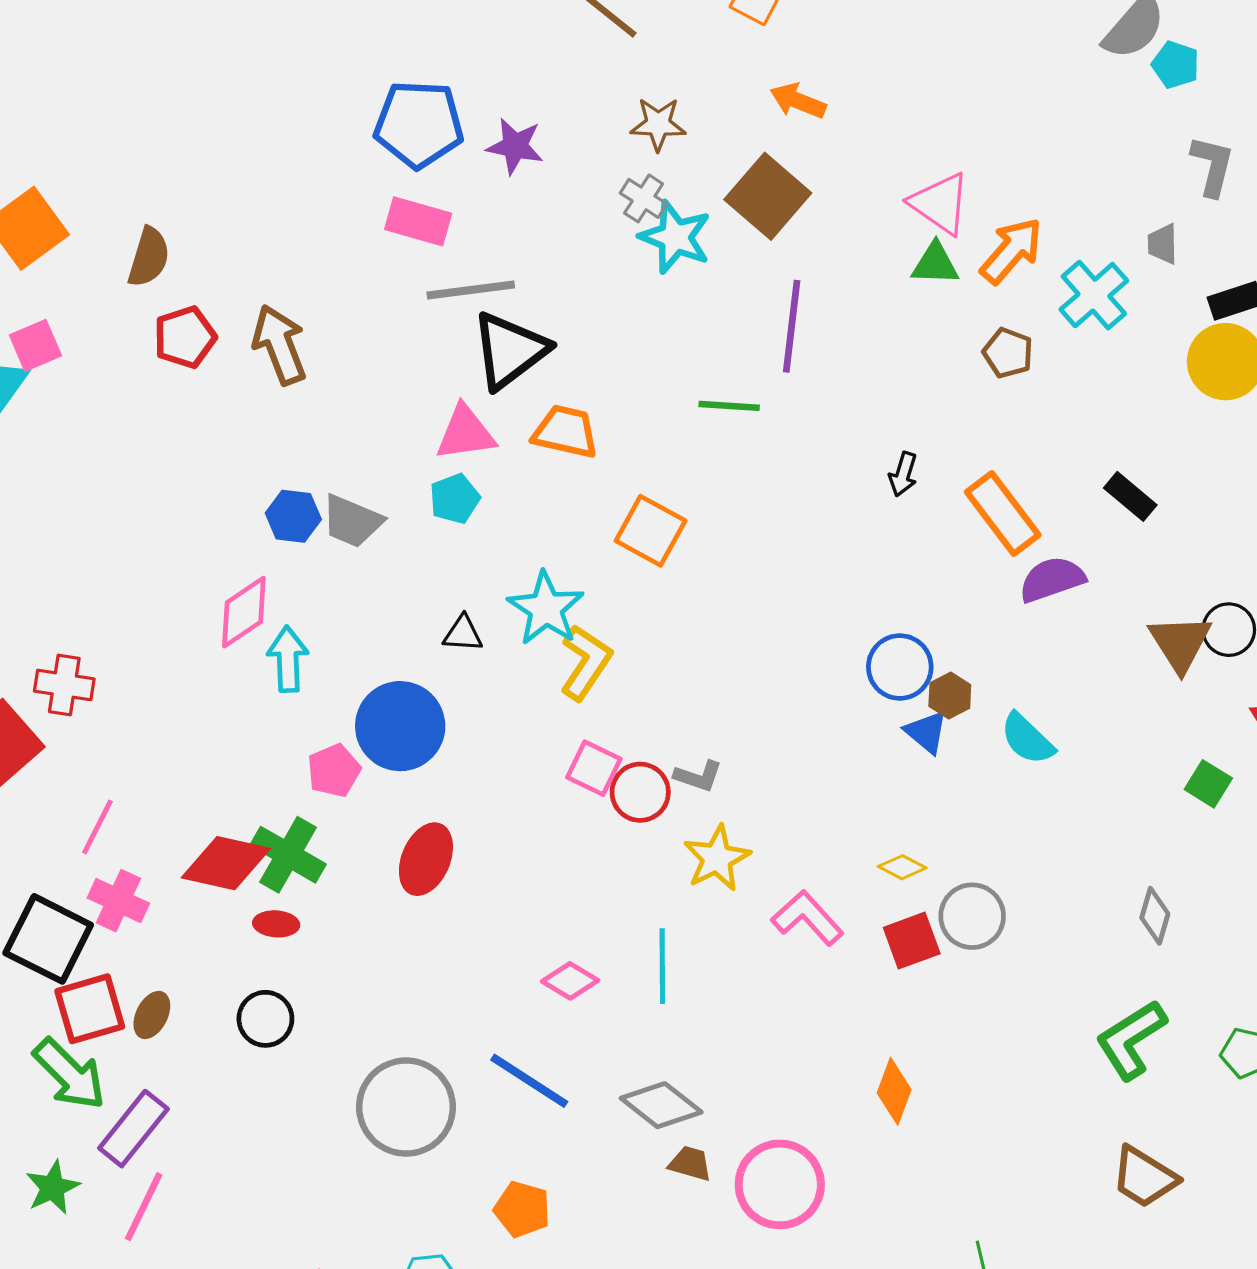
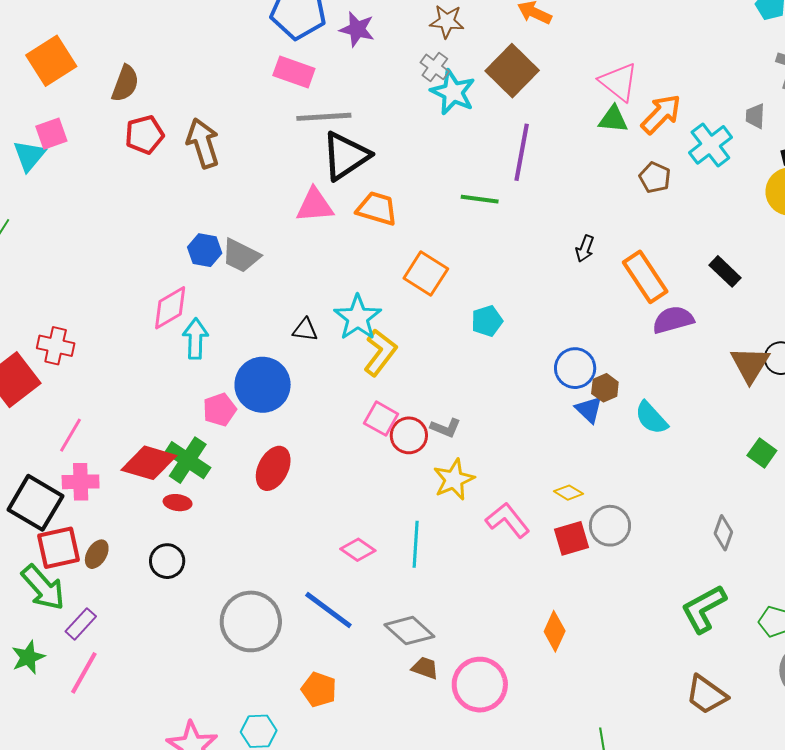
cyan pentagon: (455, 499) -> (487, 321), moved
pink cross: (118, 901) -> (81, 482), turned -30
purple rectangle: (133, 1129) -> (81, 624), size x0.7

